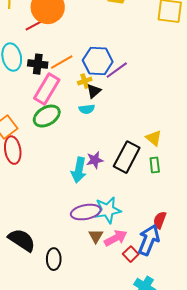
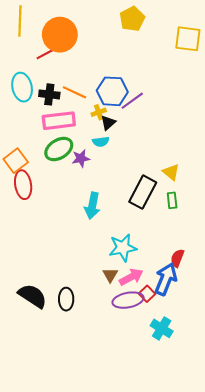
orange line: (62, 62) -> (75, 92), turned 55
pink rectangle: (47, 89) -> (59, 121), turned 52
purple star: (95, 160) -> (81, 158), moved
purple ellipse: (86, 212) -> (128, 300), moved
black semicircle: (22, 240) -> (33, 296), moved

